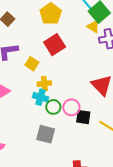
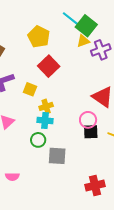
yellow triangle: (93, 27) -> (83, 41), turned -40
green circle: (53, 107) -> (38, 140), moved
pink circle: (71, 107) -> (88, 120), moved

